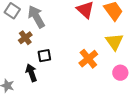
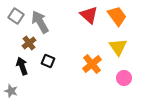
black square: (44, 56) -> (48, 61), turned 32
black arrow: (31, 73) -> (22, 66), moved

